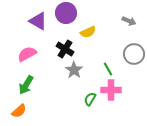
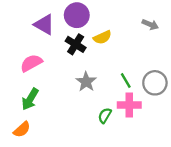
black cross: (65, 49) -> (76, 44), moved
gray circle: (134, 54) -> (155, 83), moved

